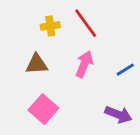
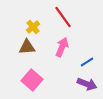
yellow cross: (50, 26) -> (33, 27), moved, turned -32
blue line: (125, 70) -> (87, 62), moved

